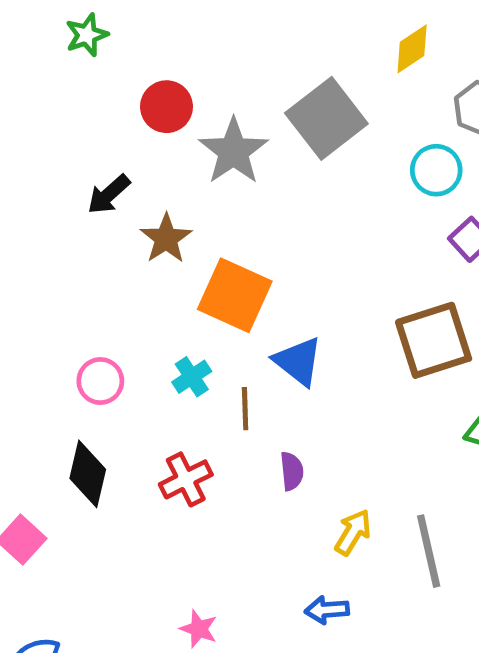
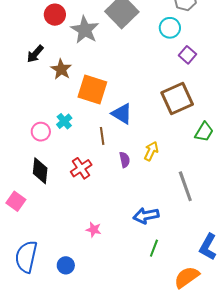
cyan cross: (192, 377) -> (64, 121), moved
yellow arrow: (353, 532) -> (151, 151), moved
blue arrow: (327, 610) -> (146, 216), size x1.4

